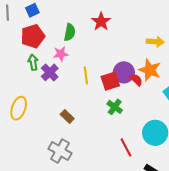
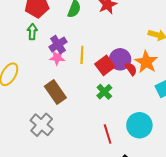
pink star: (61, 54) -> (57, 58), moved
purple cross: (50, 72) -> (58, 44), moved
red square: (110, 81) -> (105, 65), turned -30
brown rectangle: (67, 117) -> (55, 92), size x1.6

